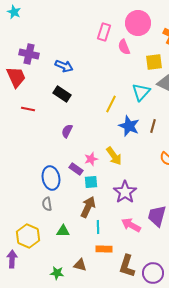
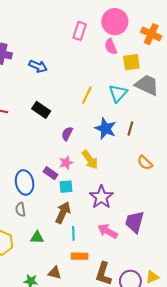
pink semicircle: (124, 47) -> (111, 47), moved
black rectangle: (62, 94) -> (41, 110), moved
yellow line: (111, 104) -> (87, 95), moved
purple semicircle: (67, 131) -> (67, 134), moved

